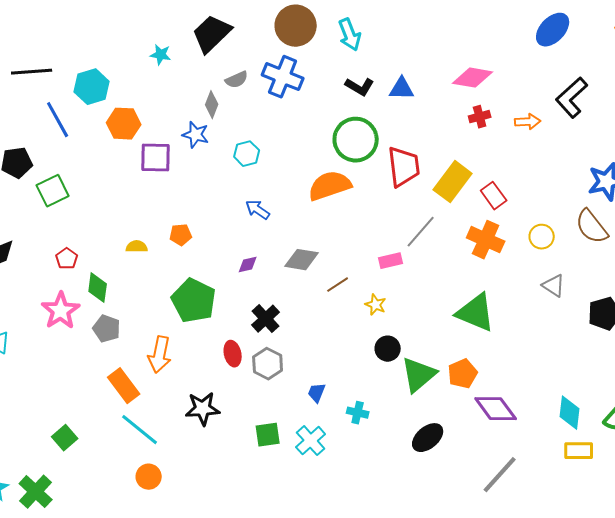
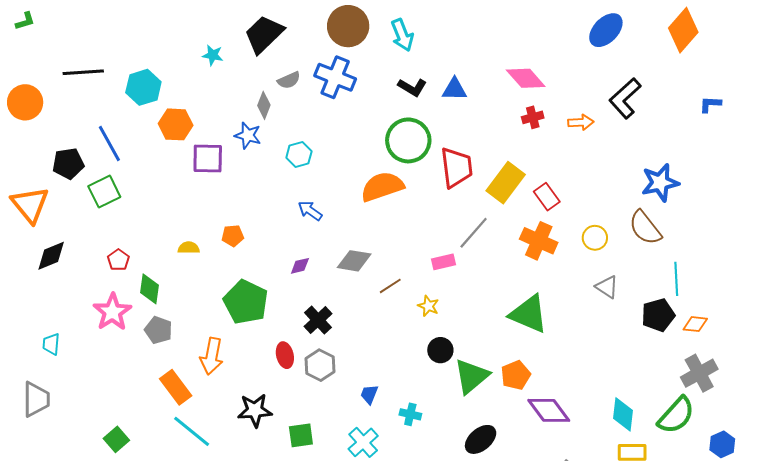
pink diamond: (473, 78) -> (526, 78), turned 39
blue line: (58, 120) -> (109, 143), moved
green square: (268, 435) -> (301, 435), moved

